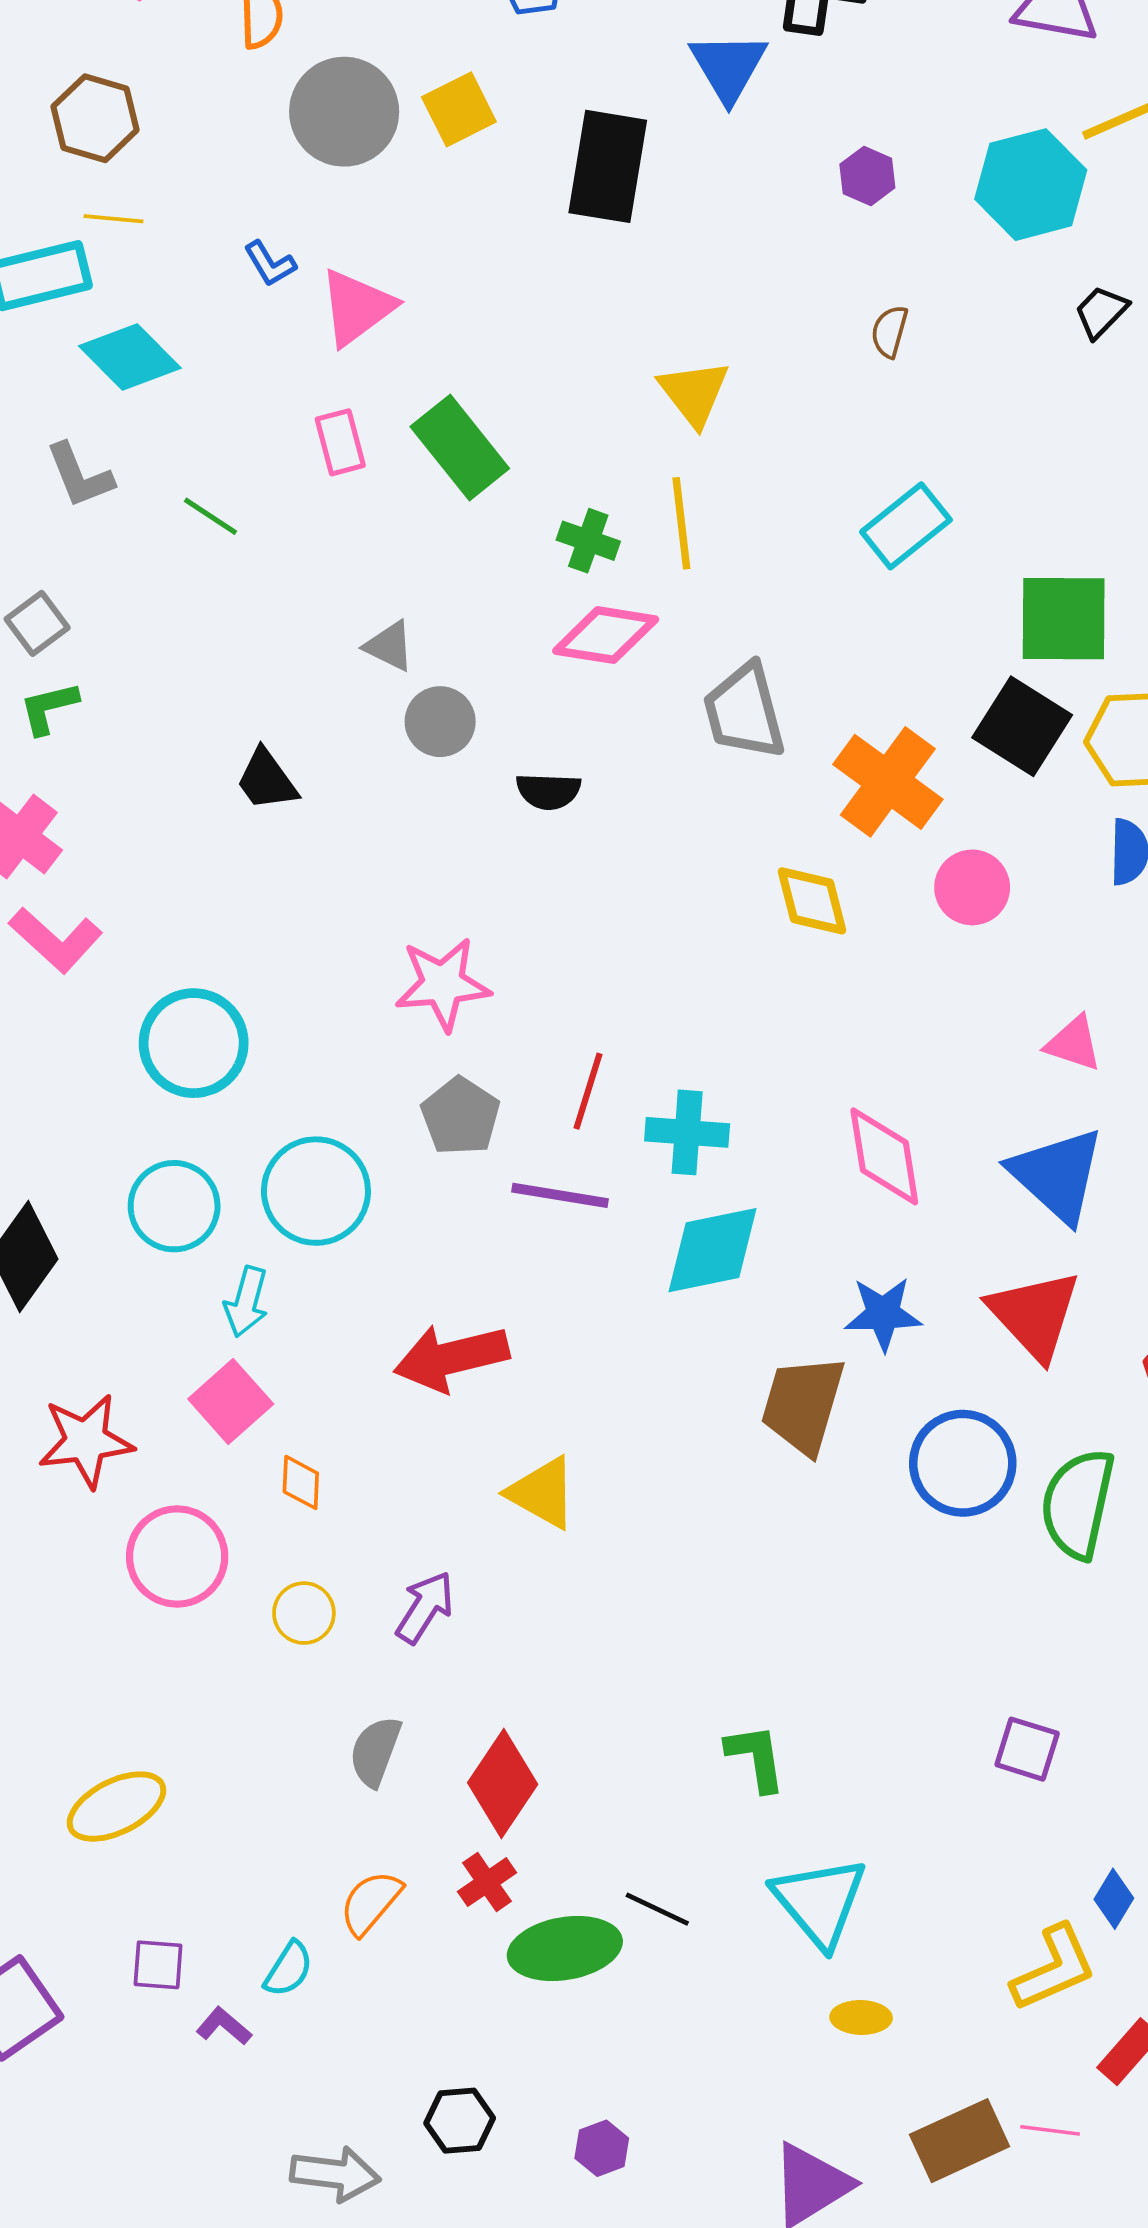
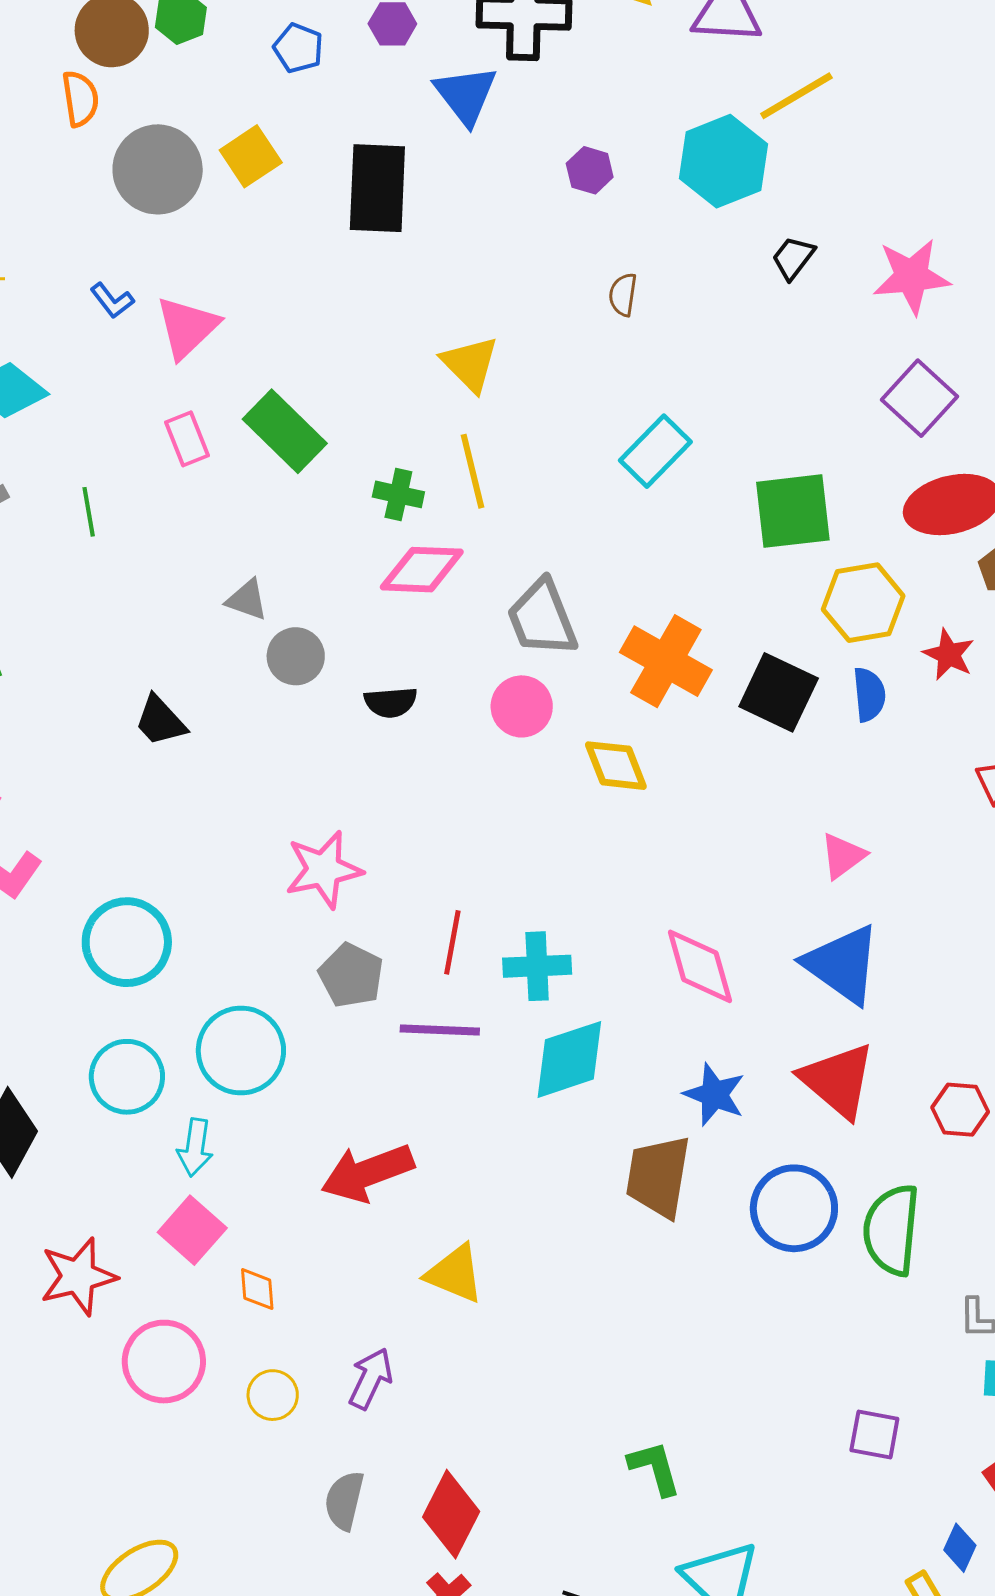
green line: (210, 516) -> (89, 512), turned 54
black square: (1022, 726) -> (779, 692), moved
pink circle: (972, 887) -> (522, 706), moved
pink triangle: (1074, 1044) -> (843, 856), turned -48
blue star: (883, 1314) -> (714, 1095), turned 30

